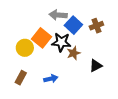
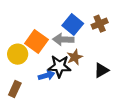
gray arrow: (58, 15) -> (63, 39), moved
black star: (61, 42) -> (59, 66), moved
blue arrow: (51, 79) -> (46, 75), moved

